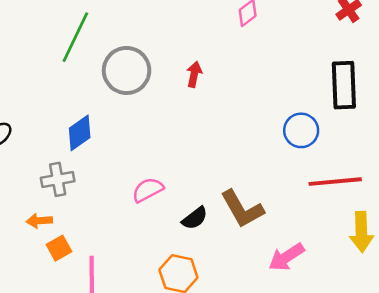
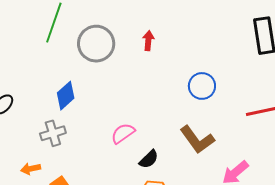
blue circle: (301, 130) -> (202, 86), moved
black semicircle: (195, 218) -> (149, 159), moved
orange arrow: (39, 221) -> (31, 169), moved

